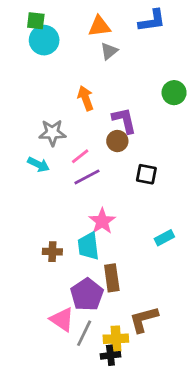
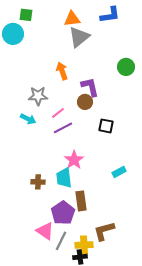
cyan circle: (44, 40) -> (13, 34), moved
gray triangle: (109, 51) -> (79, 37), size x1.6

